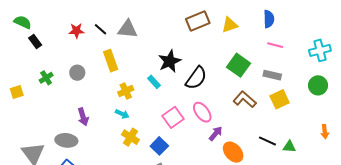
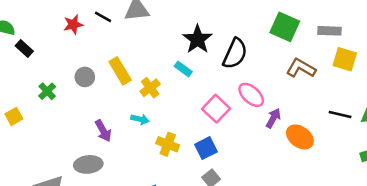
yellow rectangle: (111, 61) -> (120, 71), moved
yellow square: (280, 99) -> (345, 59), turned -36
cyan arrow: (122, 114) -> (140, 119), moved
blue square: (159, 146) -> (206, 148), turned 30

